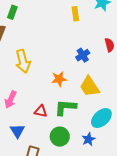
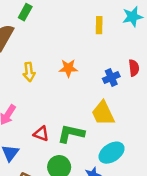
blue cross: (83, 55) -> (111, 77), moved
yellow arrow: (23, 61) -> (29, 72), size x0.7
orange star: (59, 79) -> (68, 68), moved

